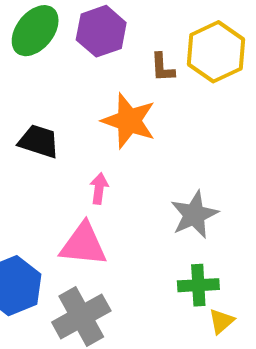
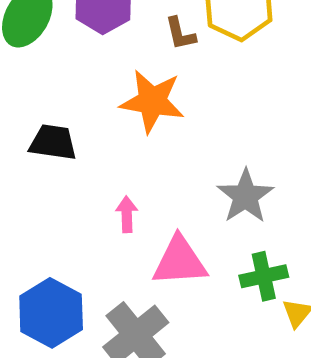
pink arrow: (99, 189) -> (127, 214), moved
pink triangle: (83, 244) -> (180, 261), moved

